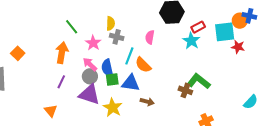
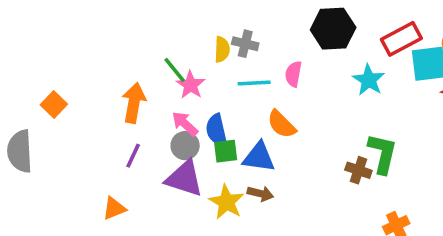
green line: (72, 27) -> (175, 70), moved
red rectangle: (198, 27) -> (401, 39), moved, size x1.5
gray cross: (117, 37) -> (245, 44), moved
cyan line: (129, 56) -> (254, 83), moved, turned 66
green L-shape: (199, 81) -> (382, 153), turned 65
brown arrow: (147, 102) -> (260, 194), moved
orange triangle: (51, 111) -> (114, 208), turned 48

